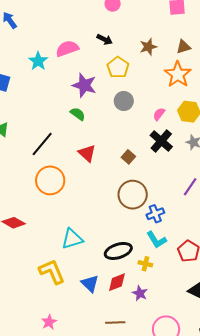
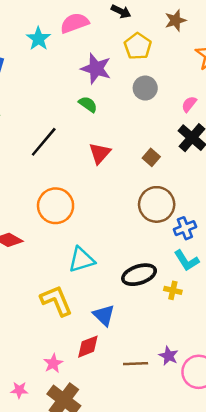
red triangle: (87, 153) -> (100, 153), turned 30
orange circle: (50, 180) -> (56, 206), moved
red diamond: (117, 282) -> (88, 347), moved
purple star: (140, 293) -> (169, 356), moved

